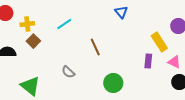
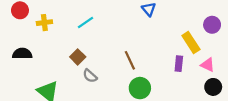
brown square: (33, 41) -> (78, 57), moved
brown line: (95, 47) -> (130, 60), moved

